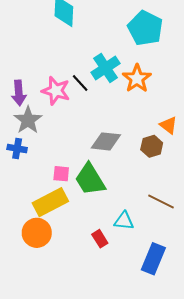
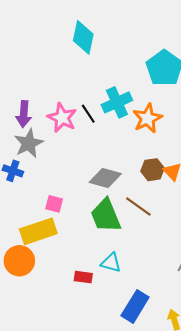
brown hexagon: (152, 146) -> (153, 170), moved
green trapezoid: (90, 179) -> (106, 216), moved
brown line: (161, 202) -> (138, 207), moved
red rectangle: (100, 239) -> (83, 277), turned -60

